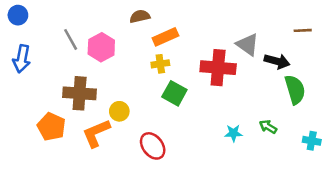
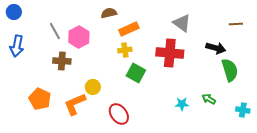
gray triangle: (248, 45) -> (182, 23), moved
brown cross: (80, 93) -> (62, 61), moved, size x0.7

